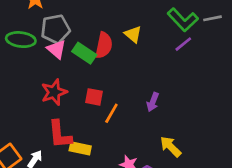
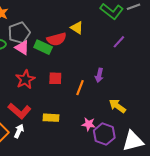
purple line: (183, 44) -> (119, 42), moved
red semicircle: (104, 45) -> (57, 39), turned 72
orange line: (111, 113) -> (80, 88), moved
red L-shape: (60, 134) -> (19, 111), moved, turned -35

